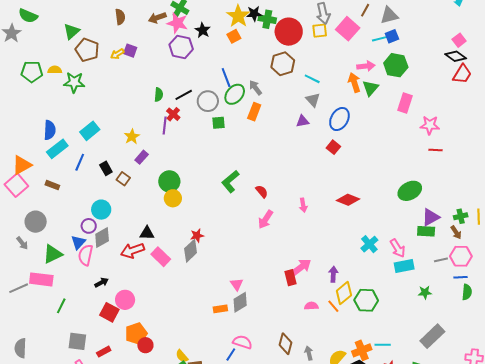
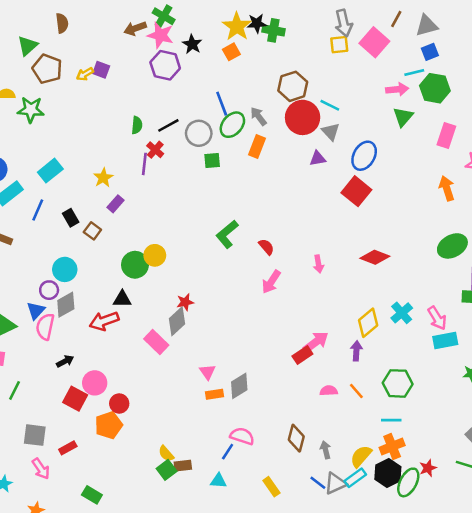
brown semicircle: (120, 17) -> (62, 23), moved
red circle: (289, 32) -> (303, 117), moved
cyan line: (380, 39) -> (414, 72), moved
orange arrow: (354, 83) -> (447, 188), moved
red square: (333, 147) -> (356, 191), size x1.6
green circle: (169, 181) -> (135, 265), moved
pink rectangle: (161, 257) -> (156, 342), moved
red rectangle: (290, 278) -> (302, 355), turned 70
pink triangle: (237, 284) -> (207, 372), moved
yellow diamond: (344, 293) -> (368, 323), moved
red circle: (145, 345) -> (119, 403), moved
cyan line: (383, 345) -> (391, 420), moved

